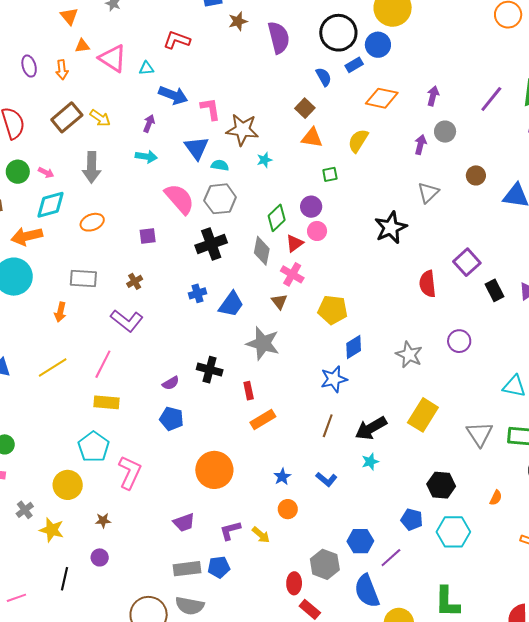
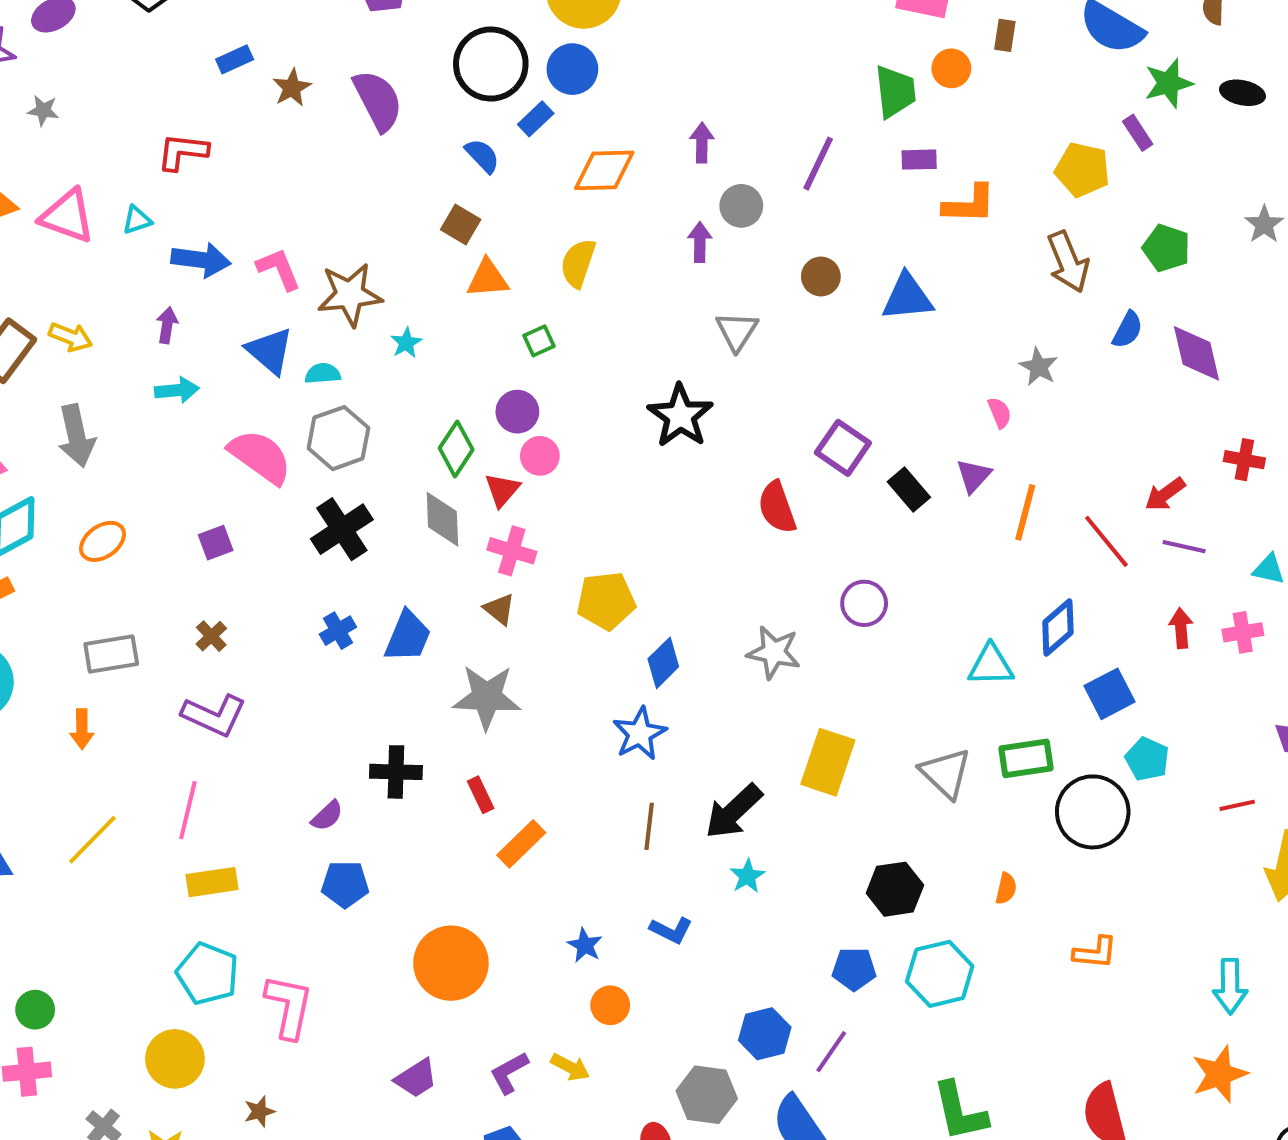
purple line: (491, 99) -> (818, 164), moved

